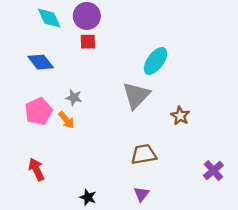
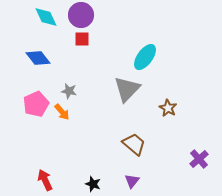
brown trapezoid: (144, 154) -> (134, 144), turned 50
red arrow: (36, 169) -> (45, 180), moved
black star: (88, 197) -> (93, 184), moved

